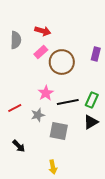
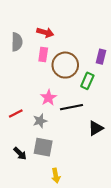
pink rectangle: (41, 52) -> (43, 55), turned -40
green rectangle: (92, 100) -> (87, 81), moved
gray square: (59, 131) -> (43, 147), moved

